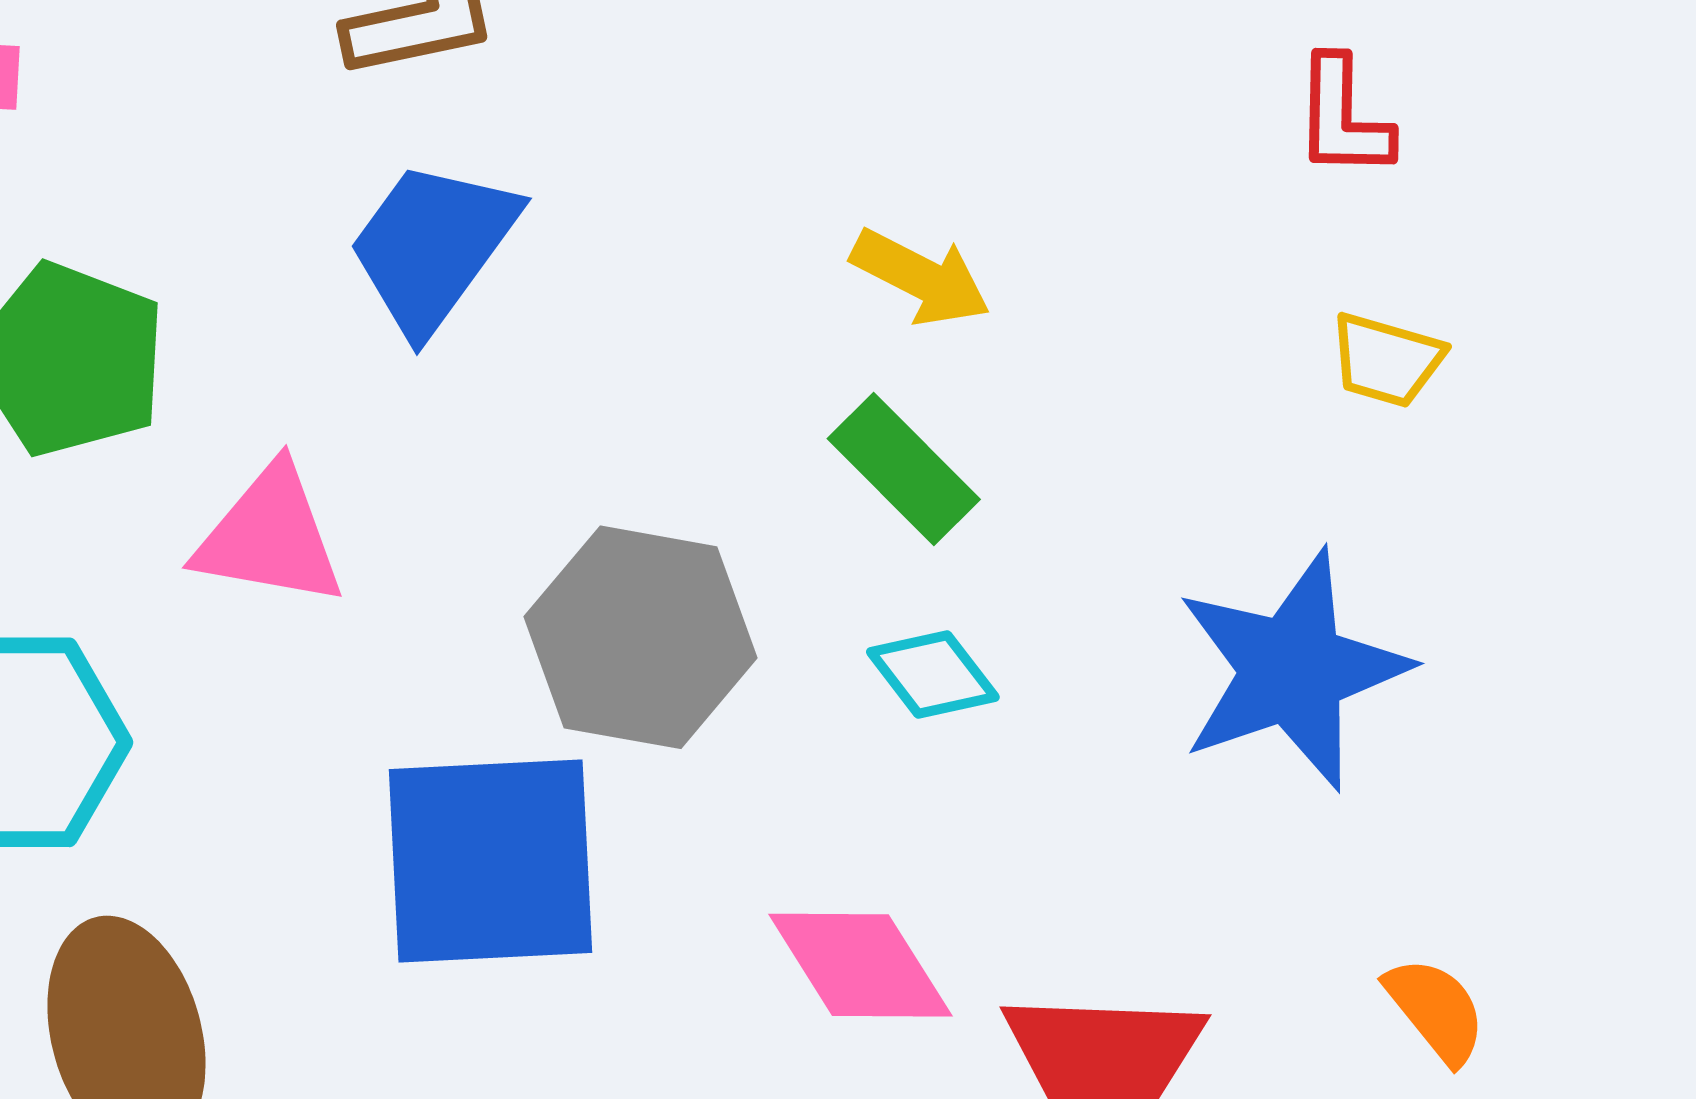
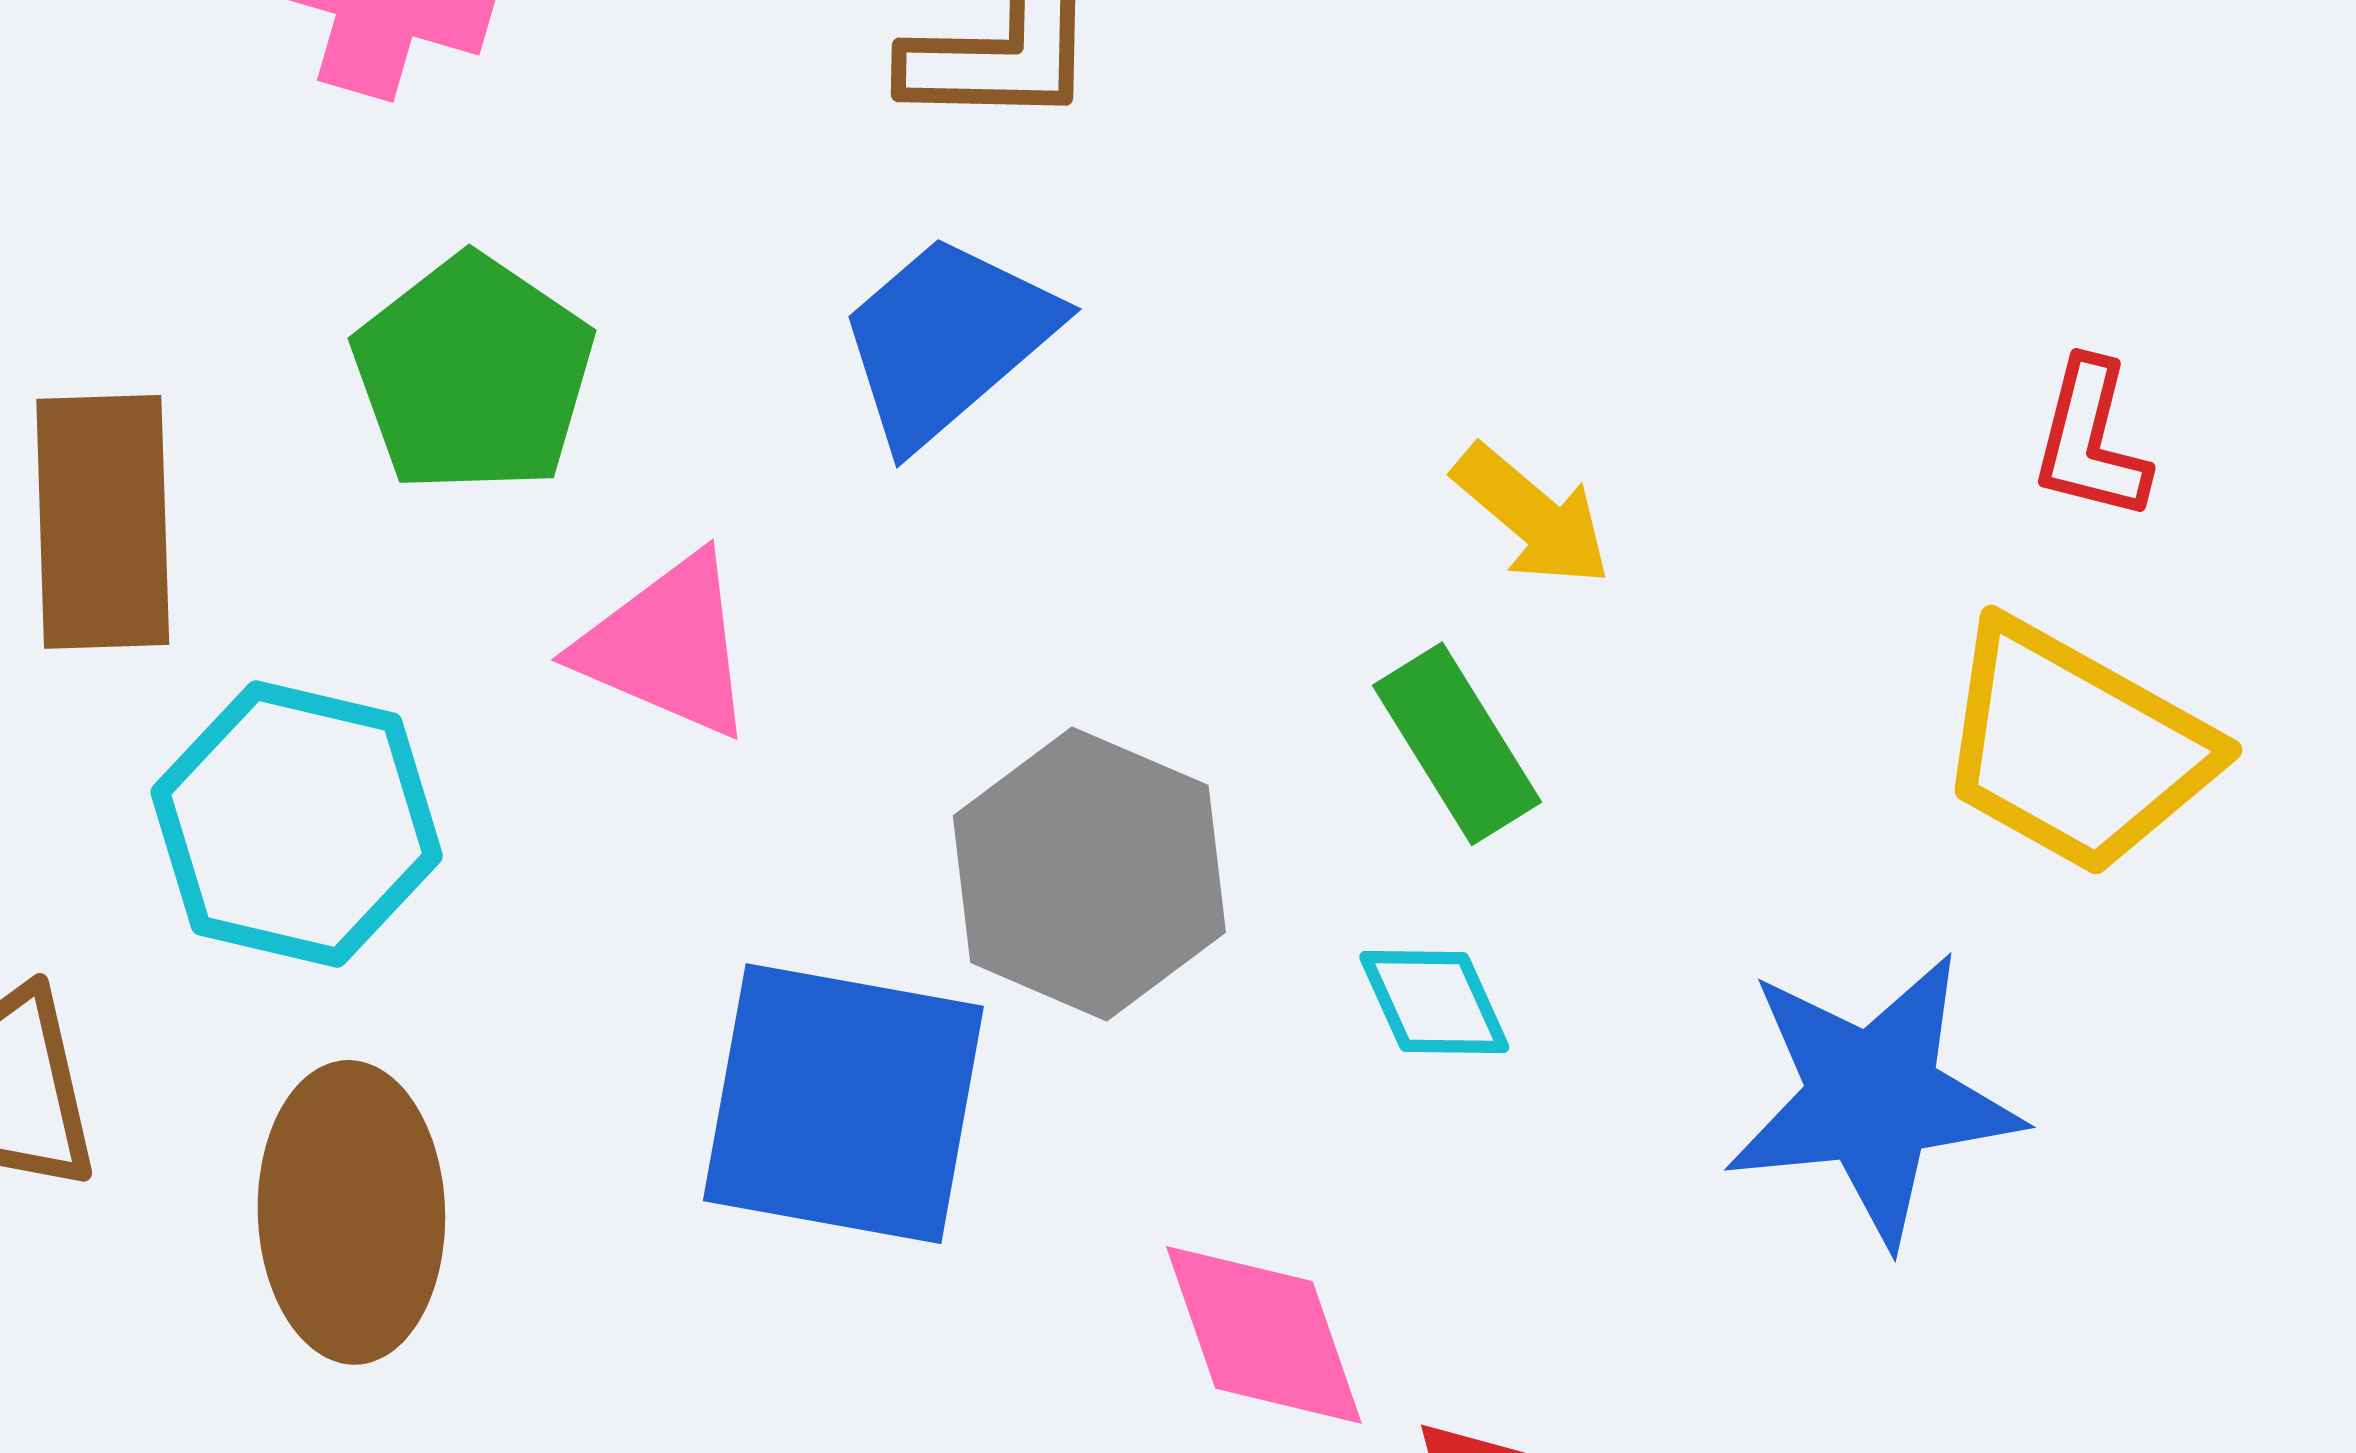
yellow trapezoid: (1386, 360) -> (2075, 748), size x2.0

